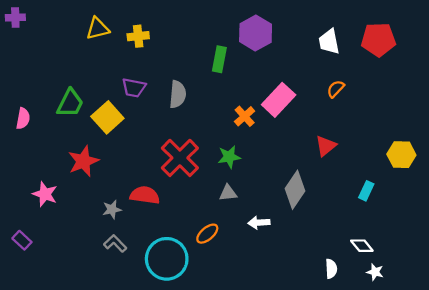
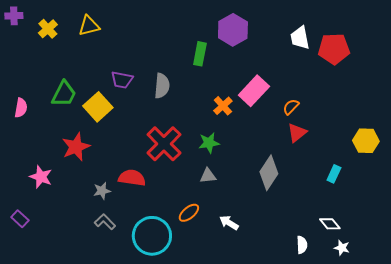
yellow cross: (138, 36) -> (48, 29), moved, turned -36
red pentagon: (378, 39) -> (334, 49), moved
orange semicircle: (336, 89) -> (291, 107), moved
white arrow: (259, 223) -> (229, 223), moved, turned 36

